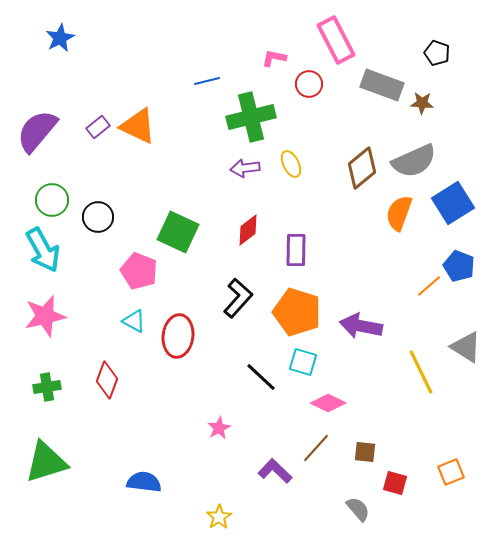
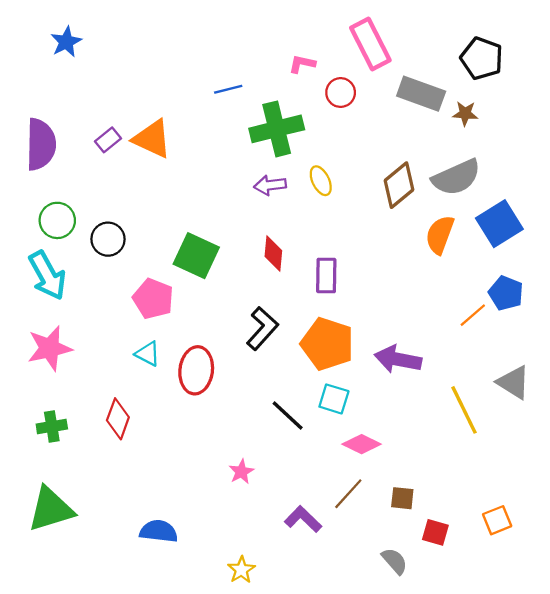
black pentagon: (437, 53) -> (482, 58), size x1.5
purple semicircle: (37, 131) -> (41, 144), turned 141
red diamond: (248, 230) -> (273, 253), turned -48

